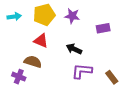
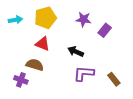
purple star: (72, 16) -> (83, 19), moved
purple rectangle: (103, 28) -> (105, 30), turned -40

